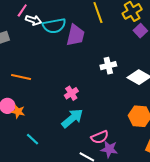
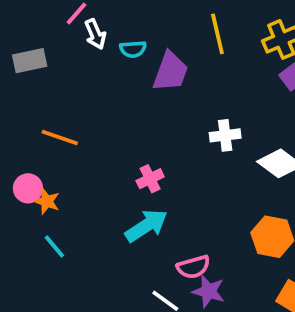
white arrow: (33, 20) -> (95, 34), turned 42
cyan semicircle: (54, 26) -> (133, 49), size x0.6
cyan line: (32, 139) -> (54, 246), moved

